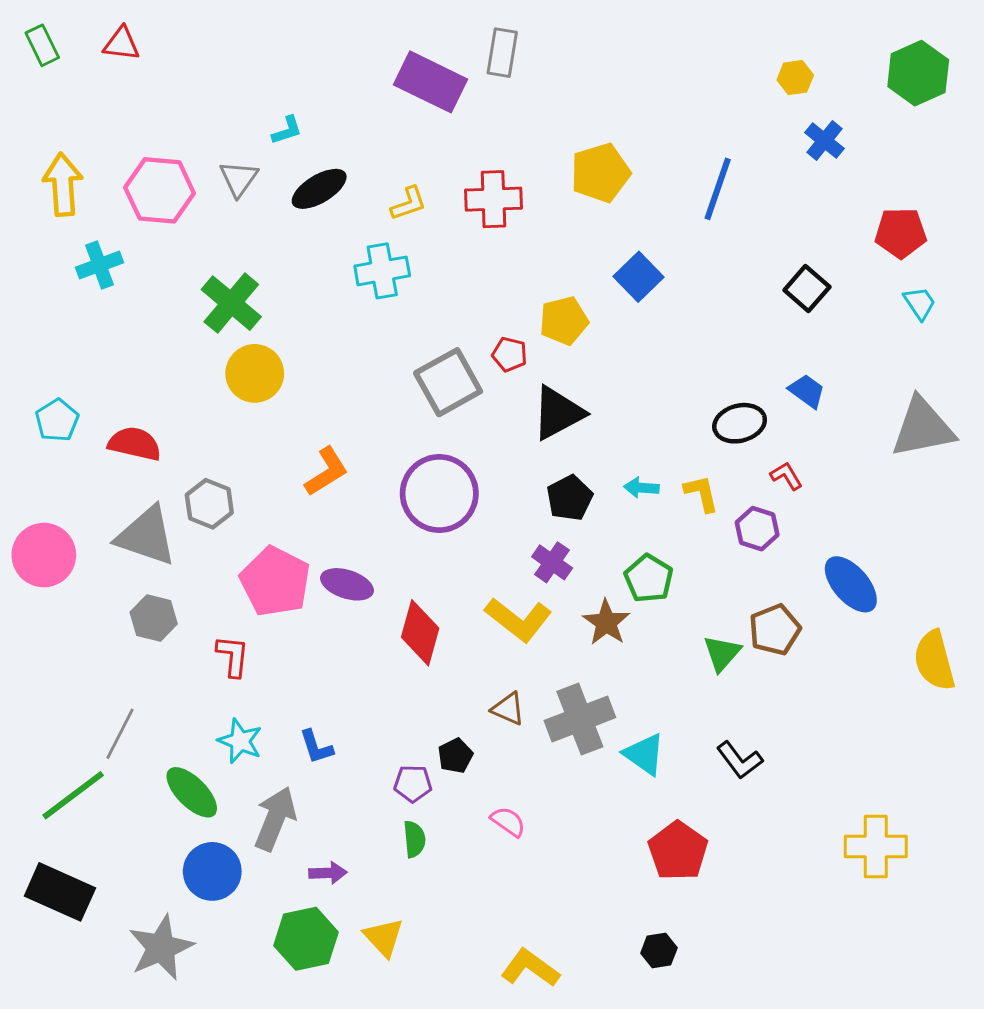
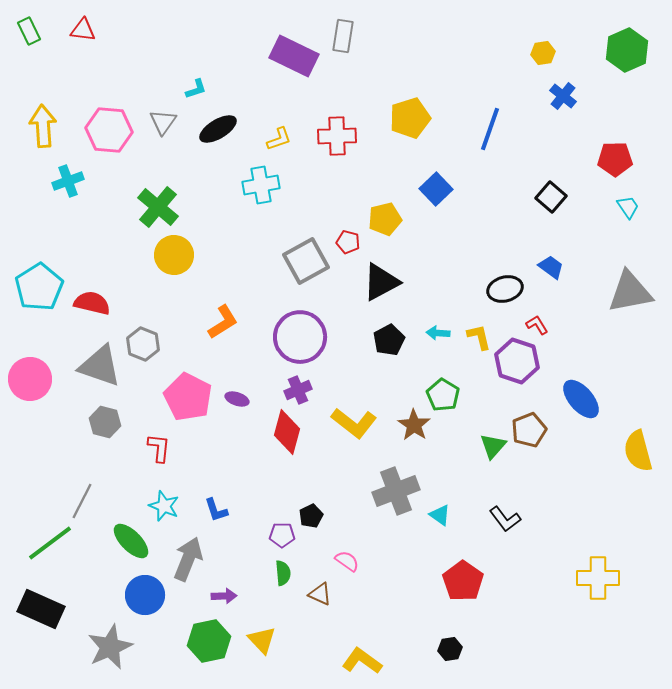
cyan pentagon: (57, 420) -> (39, 287), size x1.6
purple hexagon: (757, 529) -> (517, 361), size x1.5
purple cross: (552, 562) -> (298, 390), moved, turned 32
purple ellipse: (347, 584) -> (237, 399), size x0.7
brown triangle: (508, 709) -> (320, 594), moved
cyan triangle: (644, 754) -> (440, 515), size x0.7

